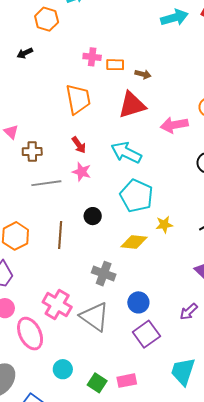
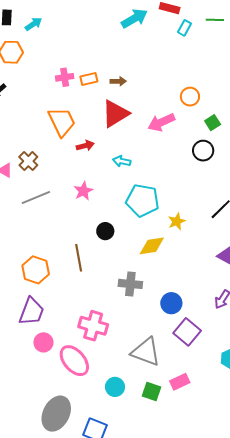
red arrow: (79, 145) -> (85, 146), moved, turned -54
brown cross: (32, 152) -> (28, 161), moved, turned -30
cyan arrow: (126, 153) -> (122, 161), size x0.6
pink star: (82, 172) -> (83, 191), turned -30
gray line: (46, 183) -> (36, 198), moved
gray triangle: (95, 317) -> (146, 352), moved

